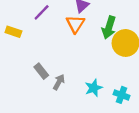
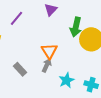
orange triangle: (75, 24) -> (49, 51), moved
gray arrow: (59, 82) -> (47, 65), moved

